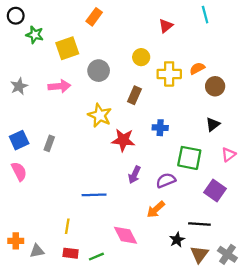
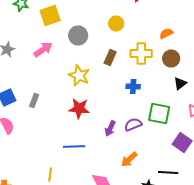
yellow cross: (169, 74) -> (141, 54), moved
pink arrow: (59, 86) -> (43, 50), turned -30
brown circle: (215, 86) -> (171, 58), moved
red star: (123, 140) -> (79, 108), moved
purple semicircle: (166, 180) -> (133, 124), moved

